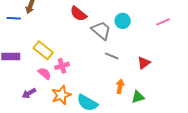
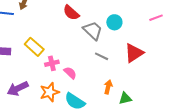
pink line: (163, 22) -> (156, 18), moved
red triangle: (144, 63) -> (134, 53), moved, size x1.5
pink semicircle: (45, 73) -> (70, 73), moved
purple arrow: (29, 93) -> (18, 89), size x1.5

